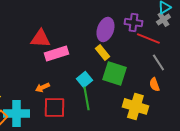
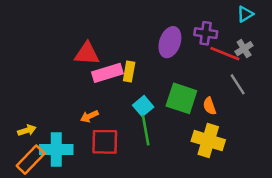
gray cross: (163, 19) -> (244, 49), moved
yellow rectangle: (102, 52) -> (129, 72), moved, turned 49
orange semicircle: (154, 84) -> (210, 106), moved

